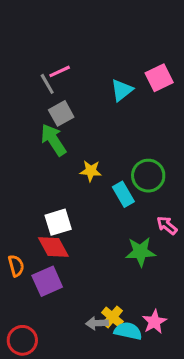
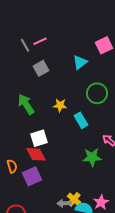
gray line: (47, 84) -> (25, 45), moved
cyan triangle: (122, 90) -> (80, 62), moved
green arrow: (53, 140) -> (26, 104), moved
green circle: (148, 176) -> (97, 93), moved

